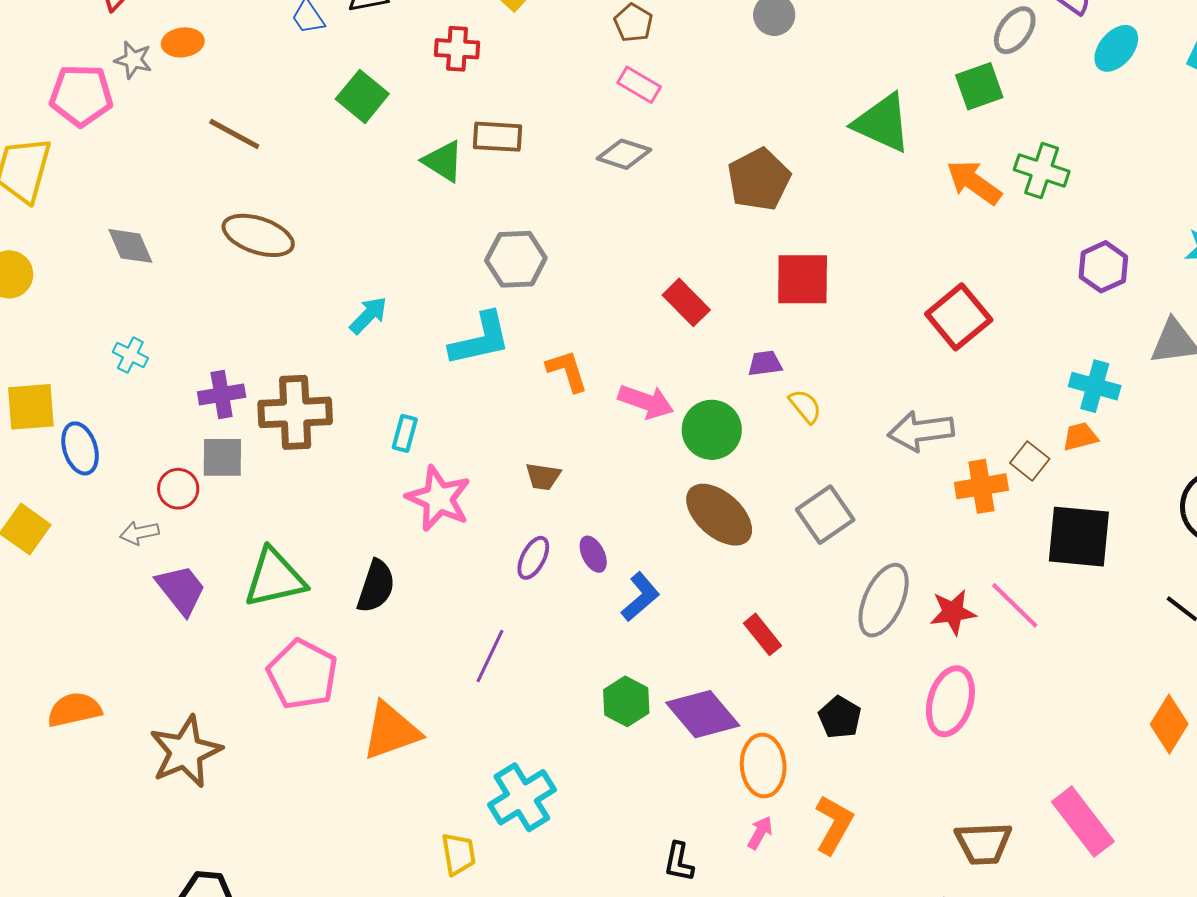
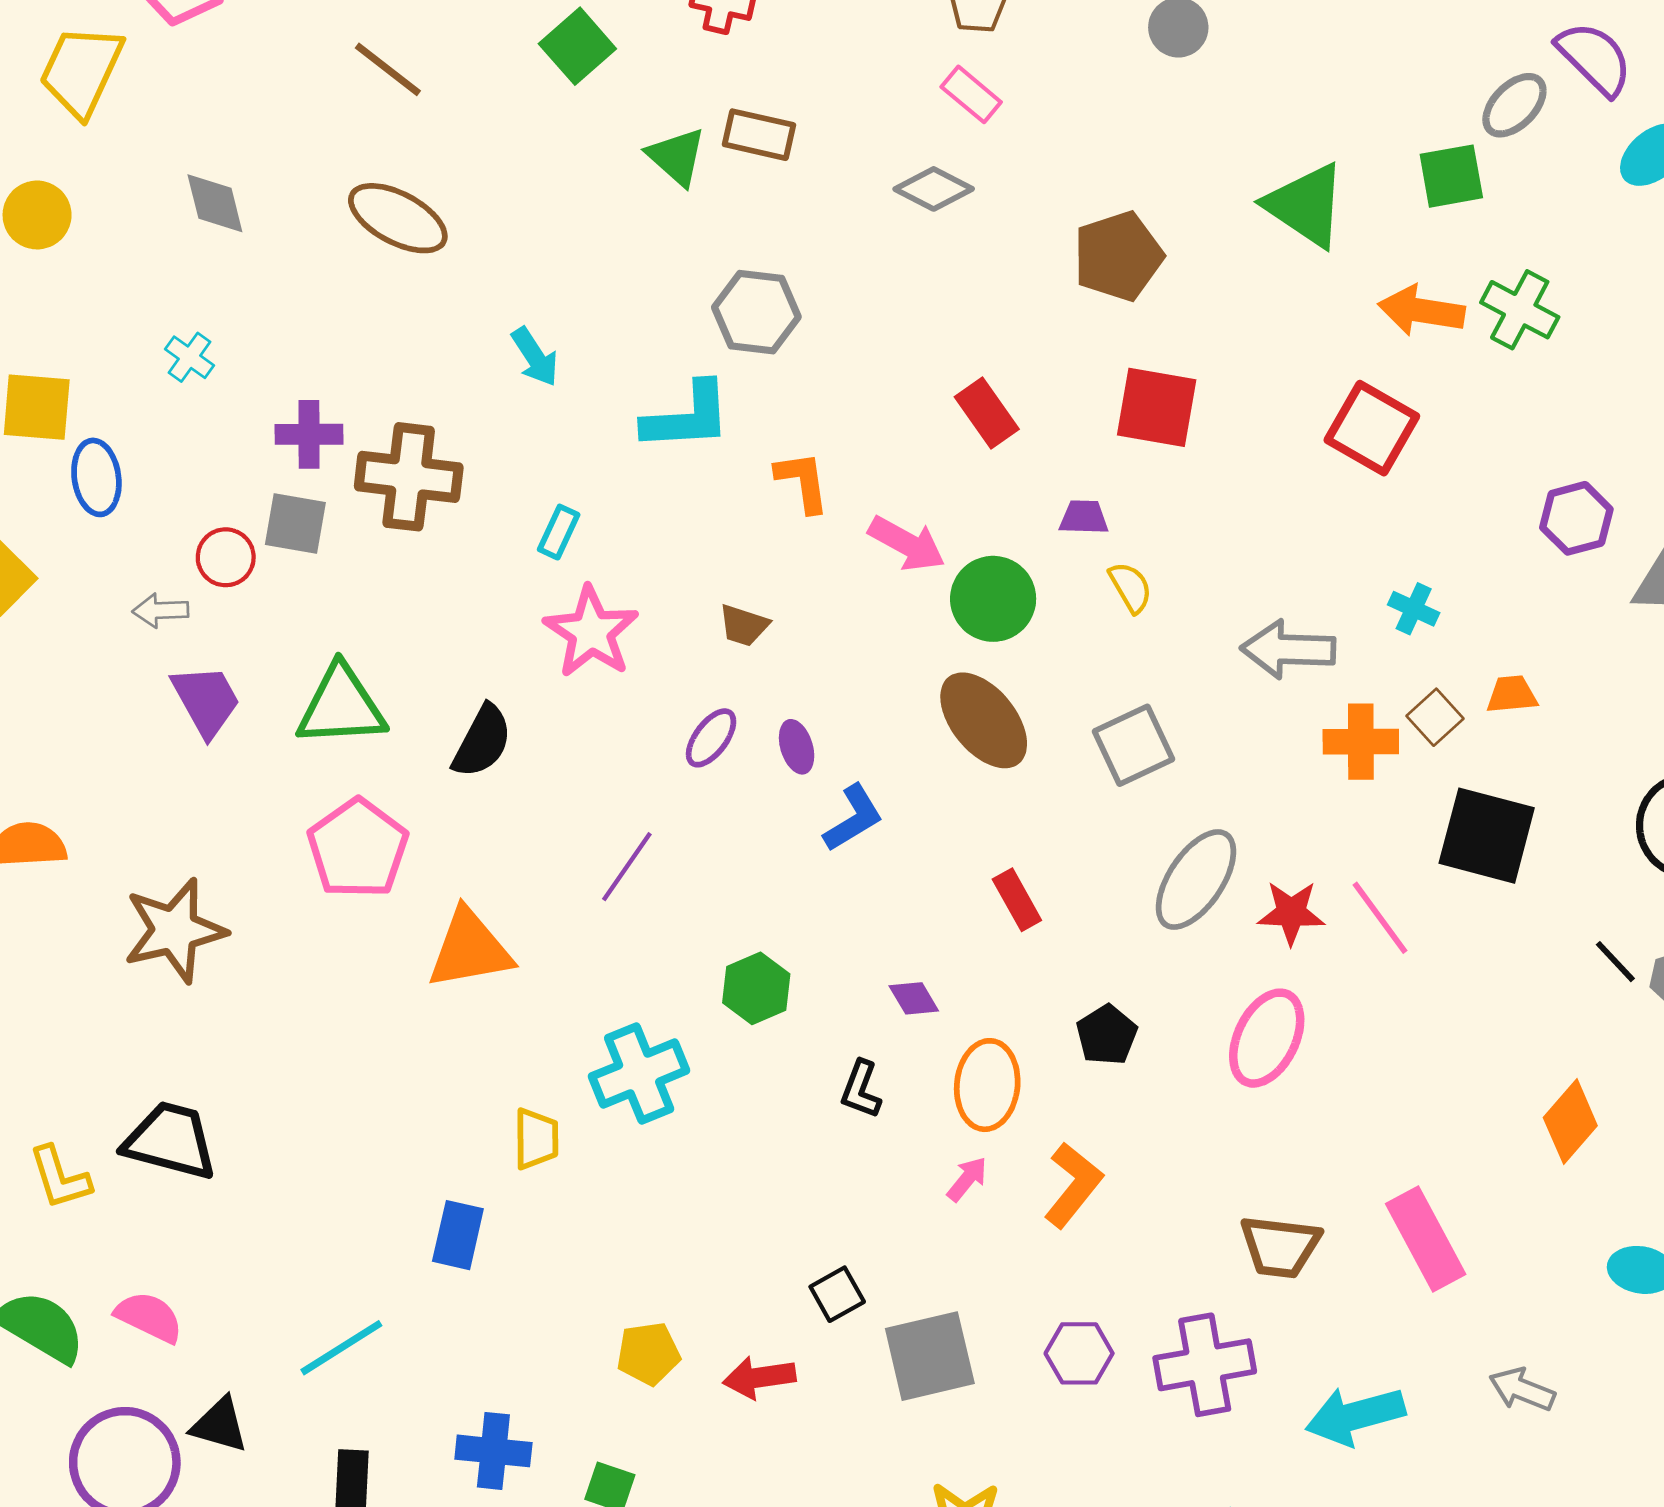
orange arrow: (974, 182) -> (1421, 311), turned -36
purple hexagon: (1103, 267) -> (1576, 518), moved
cyan arrow: (368, 315) -> (535, 357), turned 93
red square: (959, 317) -> (1372, 428), moved, turned -30
cyan cross: (1095, 386) -> (1414, 609), moved, size x0.7
green hexagon: (626, 701) -> (756, 988), moved
purple diamond: (703, 714) -> (914, 998), size x0.5
black L-shape: (679, 862) -> (861, 1089), moved

